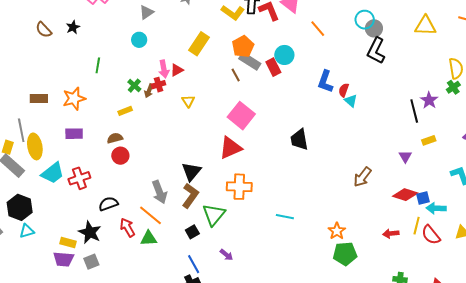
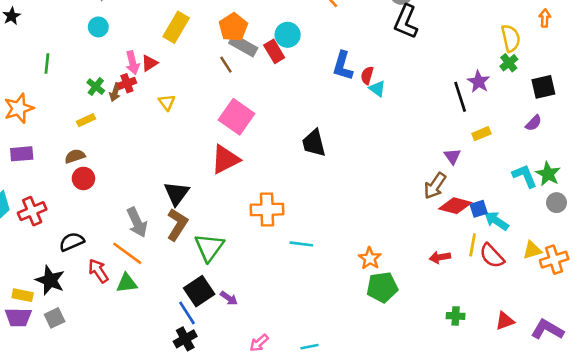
brown arrow: (362, 177) -> (435, 186), moved
orange cross: (239, 187) -> (267, 210), moved
cyan arrow: (436, 208) -> (496, 221), turned 36
black square: (192, 232) -> (199, 291), moved, size x1.6

